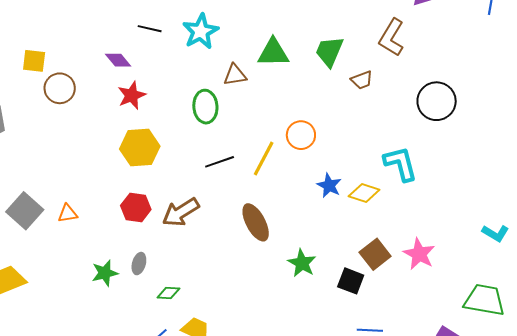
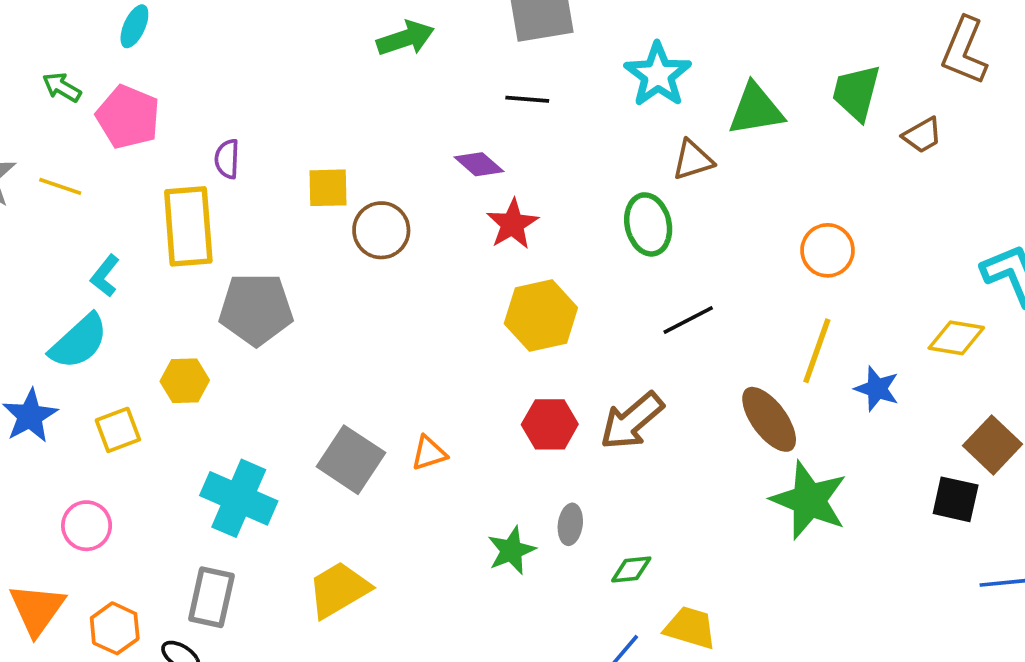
cyan star: (201, 31) -> (658, 75), moved
yellow line: (264, 158) -> (817, 351), moved
blue star: (329, 186) -> (877, 389), moved
green star: (302, 263) -> (809, 500), moved, size x1.5

